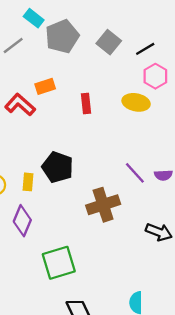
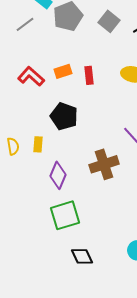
orange rectangle: (45, 86) -> (63, 71), moved
black pentagon: (58, 167) -> (64, 116), moved
purple diamond: (22, 221) -> (58, 175), moved

